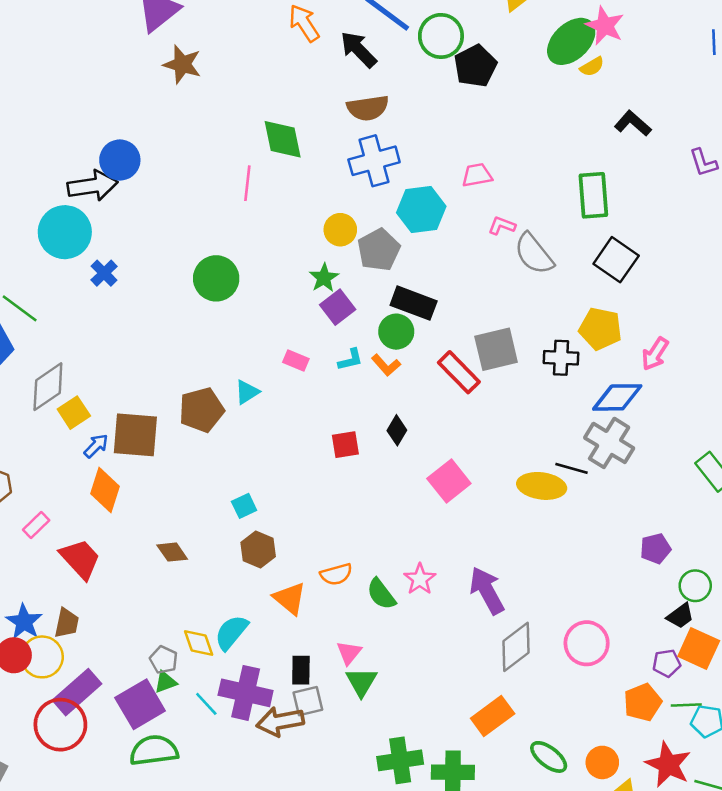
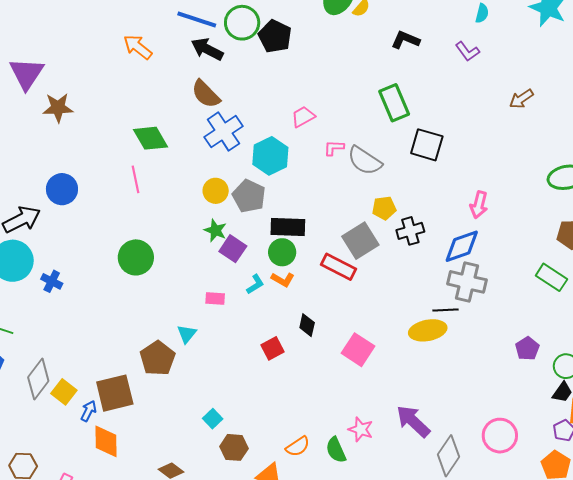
black arrow: (358, 49) -> (207, 49), moved
brown semicircle: (368, 108) -> (206, 94), turned 72
blue circle: (120, 160) -> (62, 189), moved
yellow pentagon: (600, 329) -> (384, 208), moved, size x0.7
green semicircle: (381, 594) -> (336, 450), turned 32

